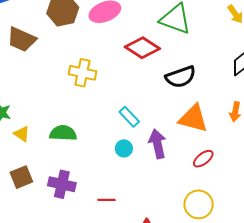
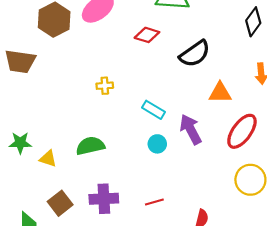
red diamond: (142, 48) -> (147, 35), size x0.7
yellow cross: (82, 73) -> (105, 86), moved, size x0.6
orange triangle: (193, 118) -> (220, 93), size x0.7
red ellipse: (203, 159) -> (242, 131), size x1.6

